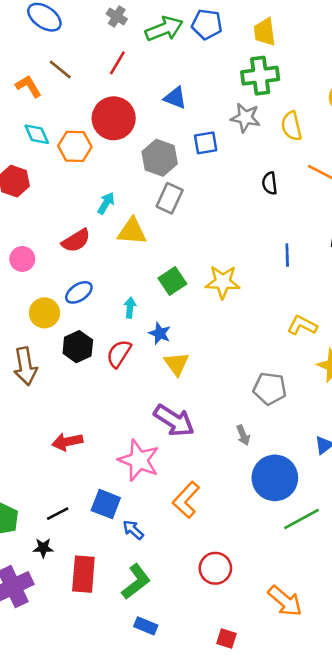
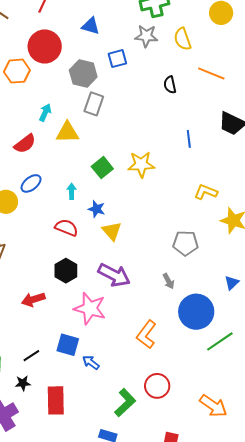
black hexagon: (78, 347) -> (66, 271), moved
red semicircle: (119, 354) -> (66, 228), turned 85
orange L-shape: (186, 500) -> (146, 334), moved
green L-shape: (136, 582) -> (125, 403), moved

